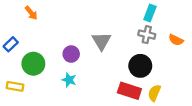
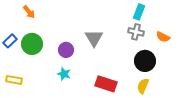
green circle: (33, 64) -> (32, 44), moved
black circle: (140, 66) -> (145, 61), moved
red rectangle: (129, 91) -> (106, 84), moved

